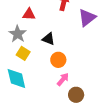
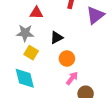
gray star: (18, 34) -> (25, 33), turned -30
black triangle: (48, 39) -> (57, 37), turned -48

